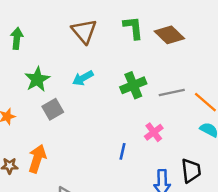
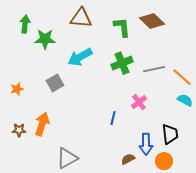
green L-shape: (133, 28) -> (122, 27), moved
brown triangle: (84, 31) -> (81, 18), turned -45
cyan arrow: (83, 78) -> (80, 57), size x1.4
green star: (37, 79) -> (45, 39), moved, turned 30

